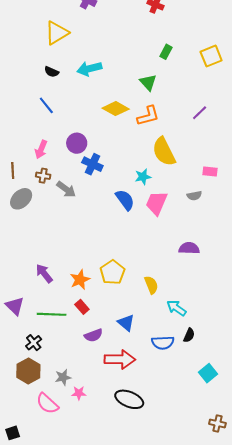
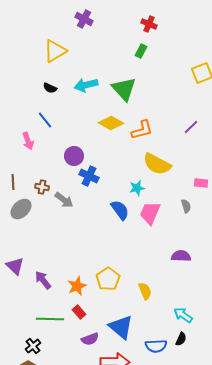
green rectangle: (166, 52) -> (141, 51), moved
green triangle: (148, 82) -> (124, 89), moved, size x1.5
pink arrow: (41, 149) -> (28, 141), moved, turned -42
yellow semicircle: (164, 152) -> (157, 164), turned -36
gray semicircle: (194, 196) -> (186, 206), turned -96
purple triangle: (15, 306) -> (15, 266), moved
cyan arrow: (176, 308) -> (183, 315), moved
blue triangle: (126, 323) -> (121, 327), size x1.5

